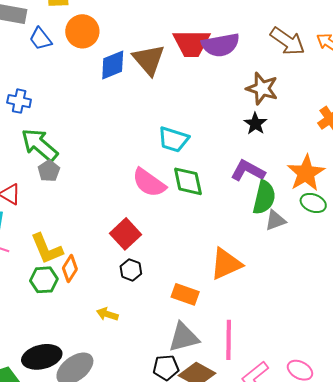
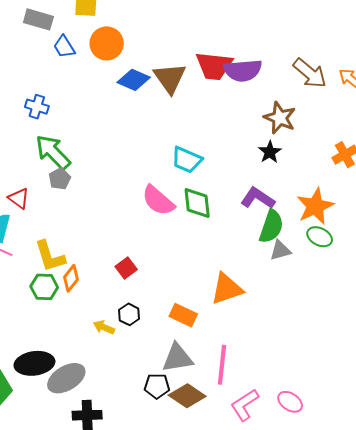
blue diamond: (113, 65) -> (134, 80), turned 40
red square: (125, 234) -> (126, 268), moved, size x0.7
black hexagon: (131, 270) -> (129, 314), moved

